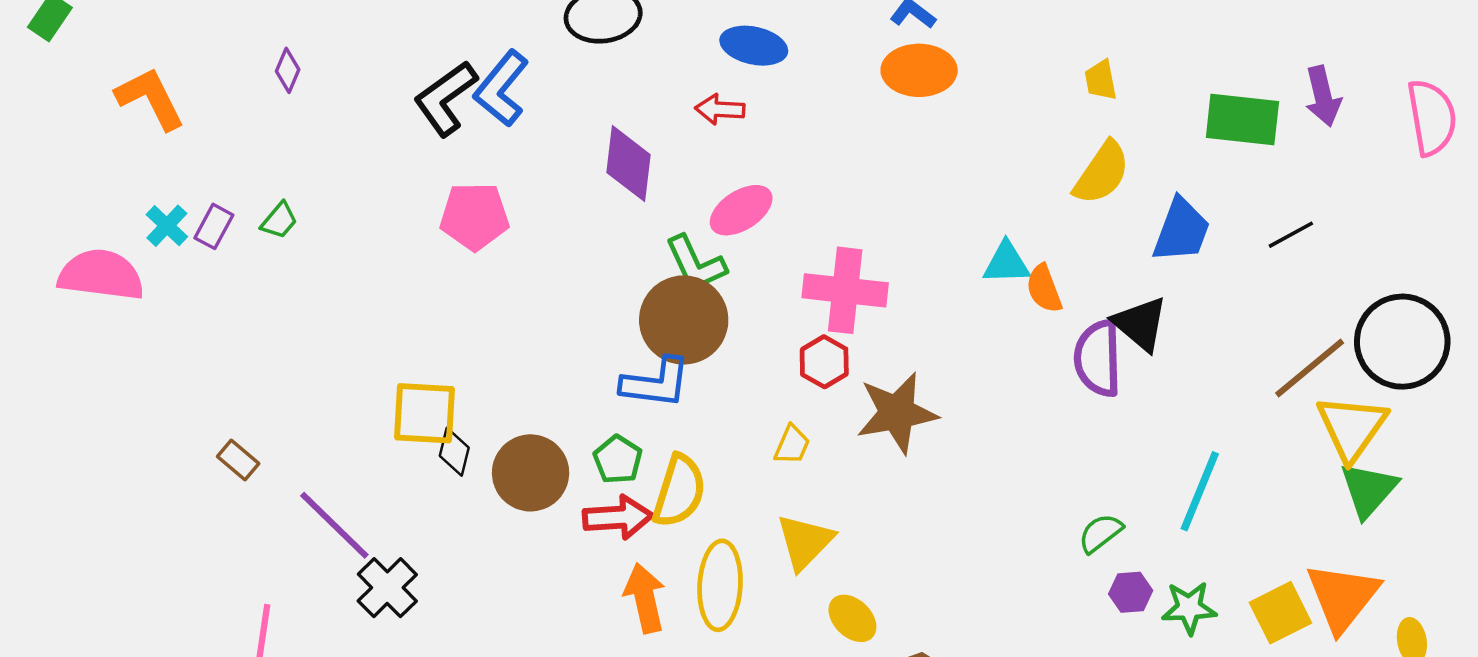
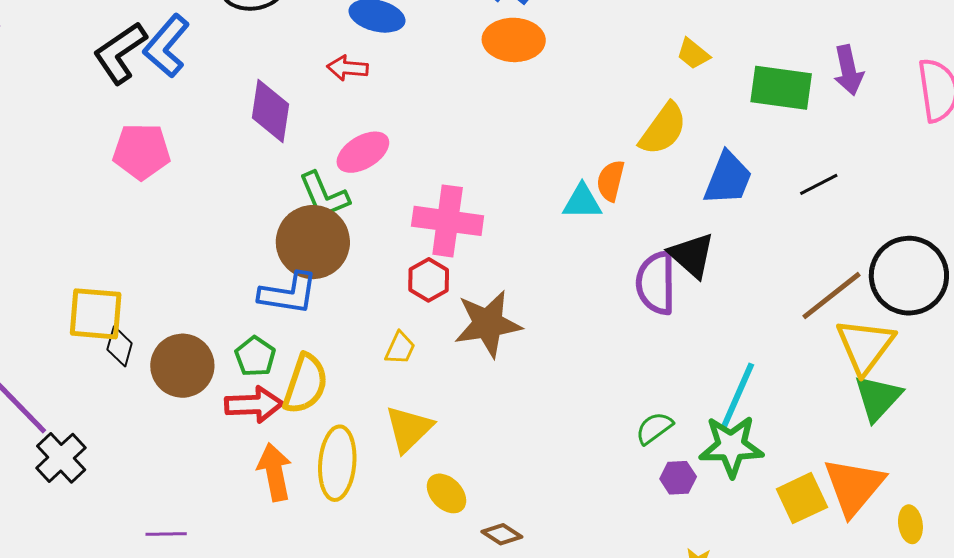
yellow trapezoid: (1101, 80) -> (693, 54), moved, turned -42
orange semicircle: (1044, 289) -> (611, 181), moved, turned 33
green star: (1189, 608) -> (731, 446), moved, size x1.4

